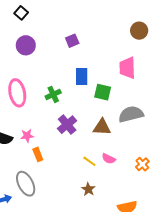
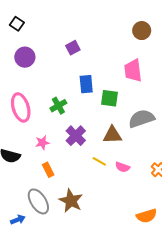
pink star: (27, 136) -> (42, 143), moved
yellow line: (89, 161) -> (99, 161), moved
brown star: (88, 189) -> (71, 201), moved, size x1.6

